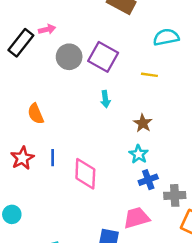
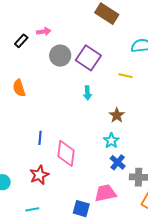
black rectangle: (21, 43) -> (21, 41), size x0.6
orange semicircle: (36, 114) -> (19, 88), moved
red star: (22, 158) -> (39, 175), moved
blue cross: (148, 180) -> (118, 162), turned -35

